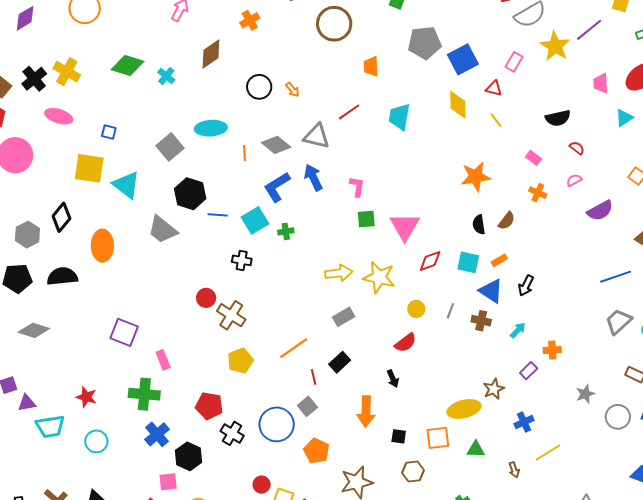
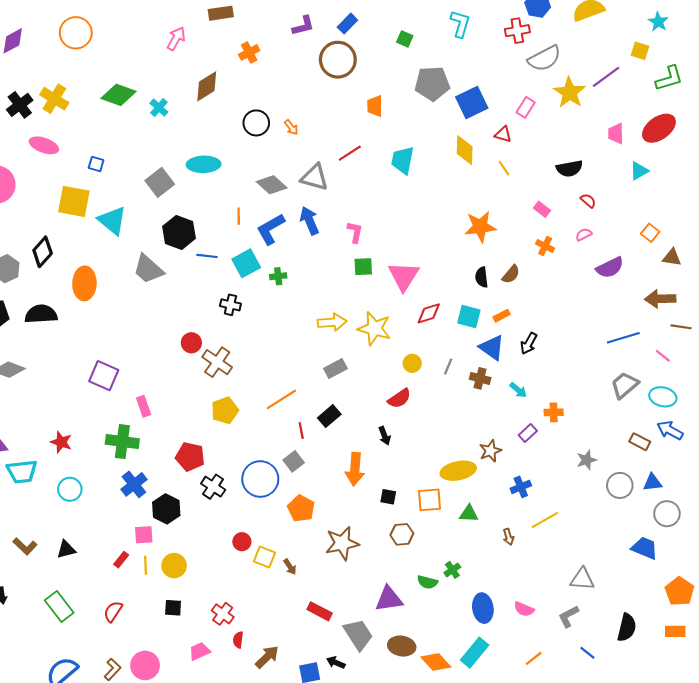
orange line: (245, 153) -> (239, 216), moved
cyan arrow: (518, 330) -> (518, 390), turned 84

